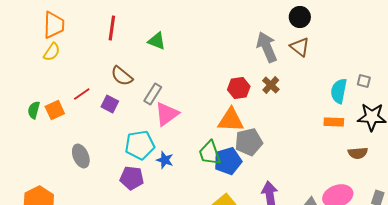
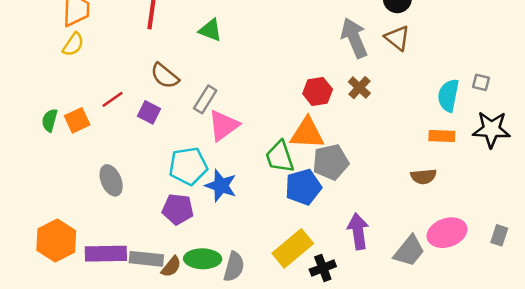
green trapezoid: (210, 153) -> (280, 157), moved
brown semicircle: (358, 153) -> (423, 176), moved
blue star: (165, 160) -> (221, 186), size x1.4

